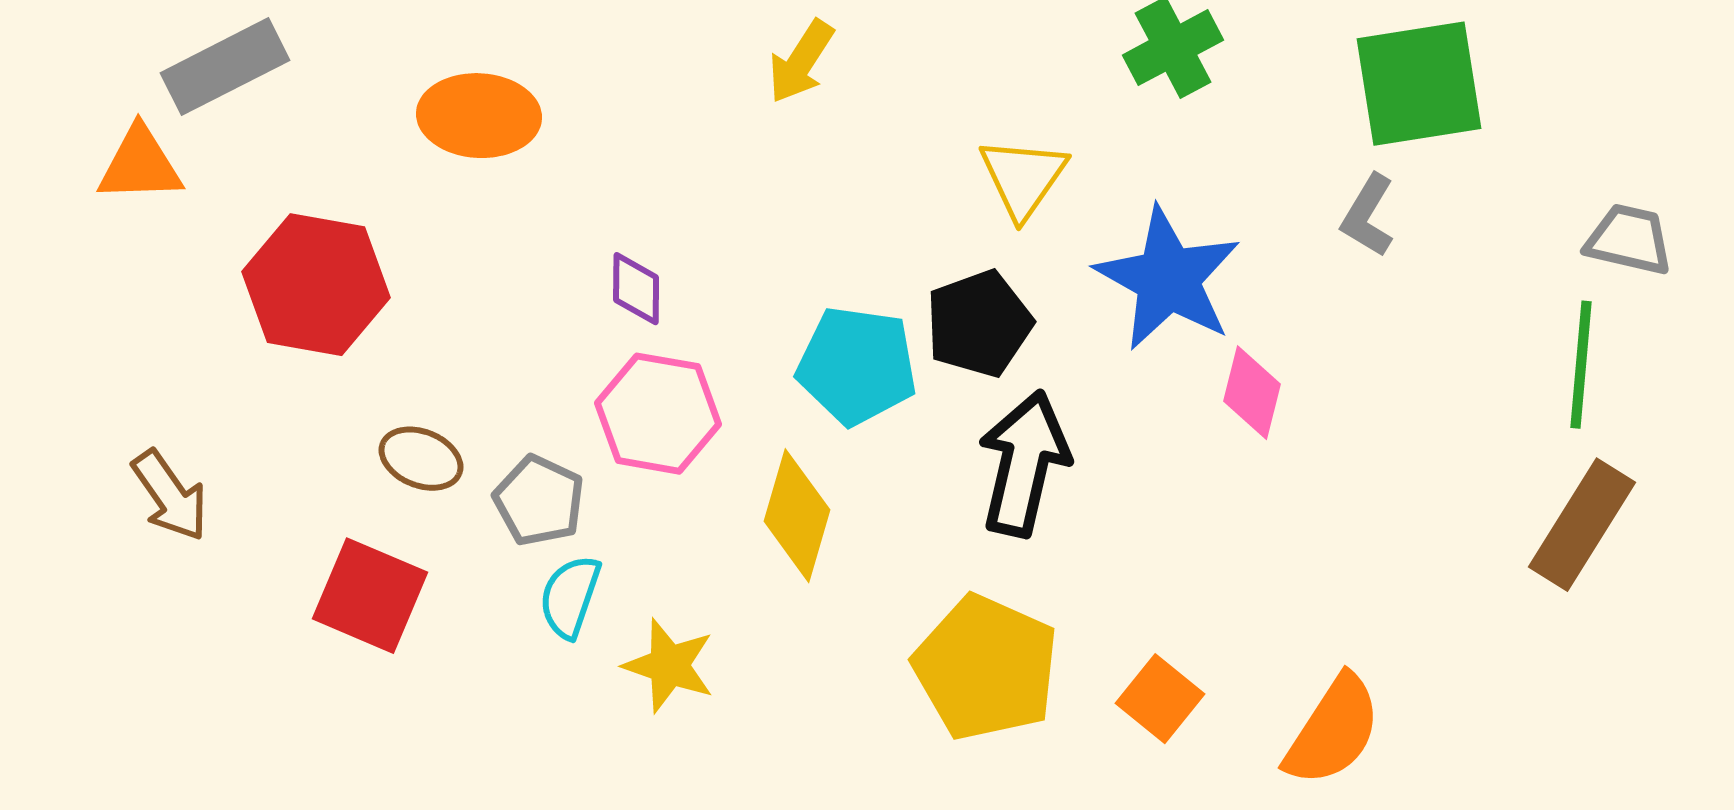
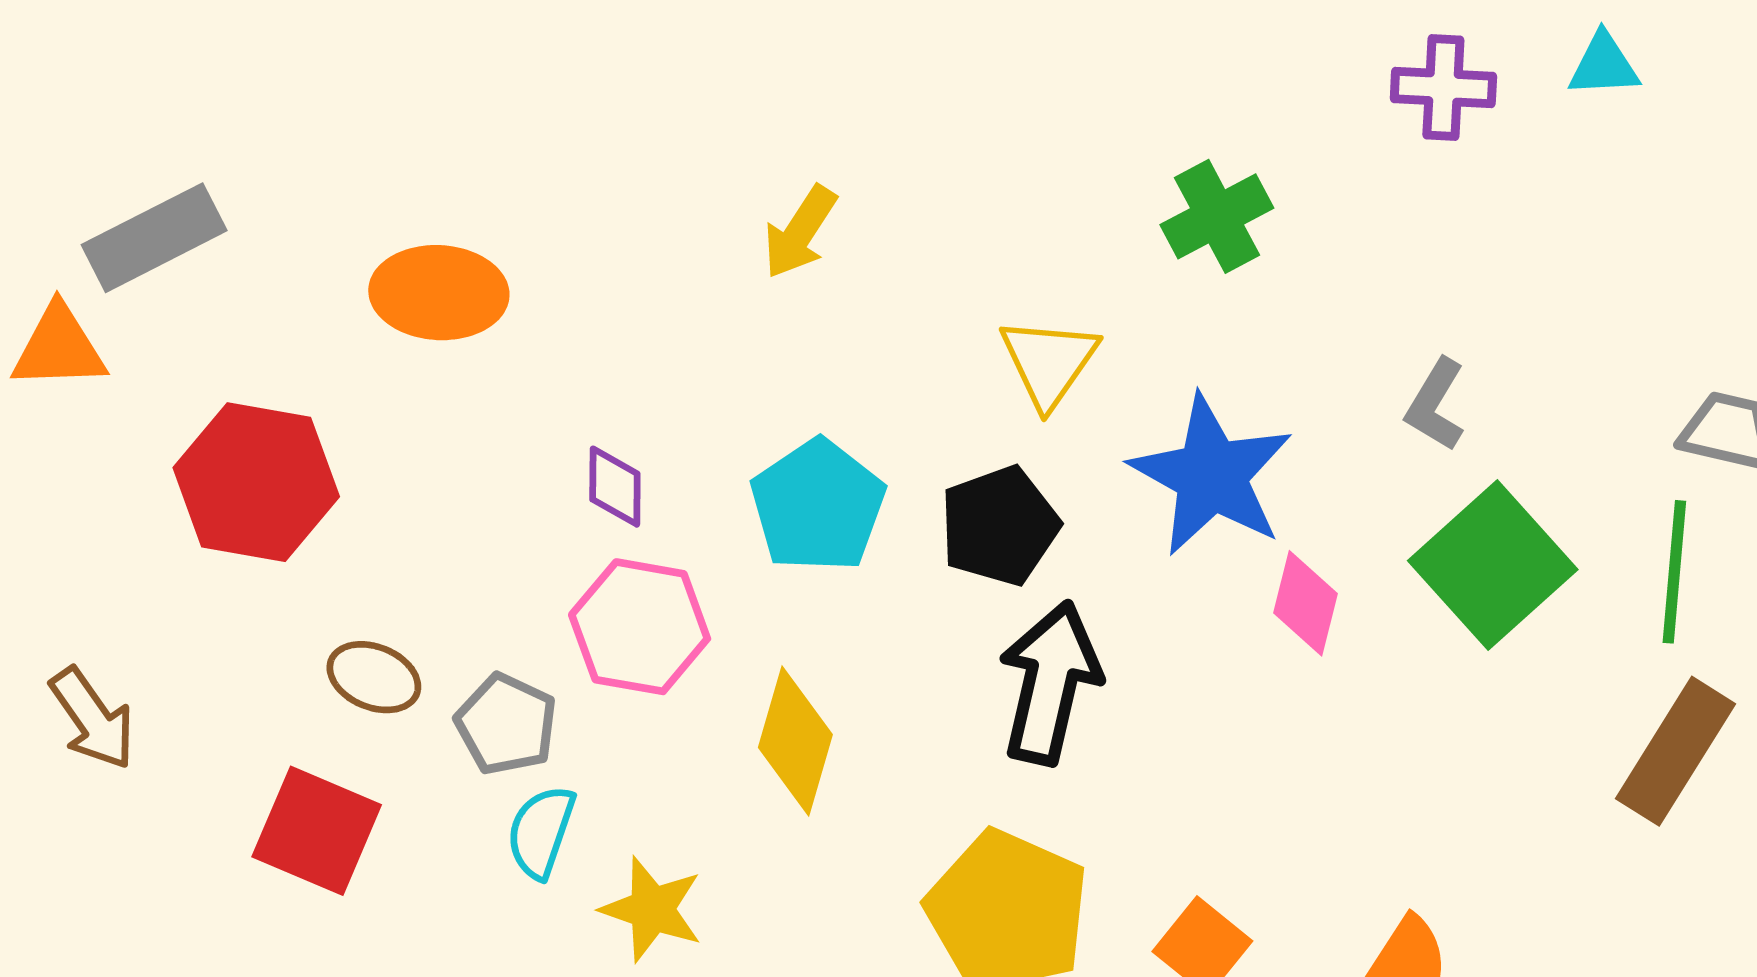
green square: (1419, 84) -> (1493, 565), moved, turned -33
cyan pentagon: (857, 366) -> (818, 506), moved, turned 30

